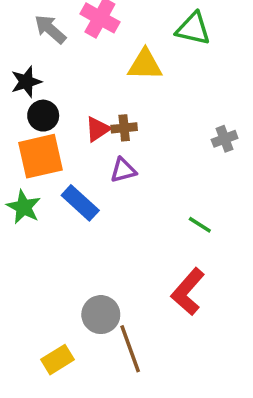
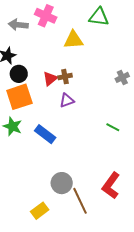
gray arrow: (50, 29) -> (18, 25), turned -30
blue rectangle: (80, 203) -> (45, 134), moved
red L-shape: (188, 292) -> (111, 186), moved

